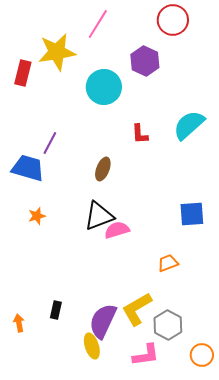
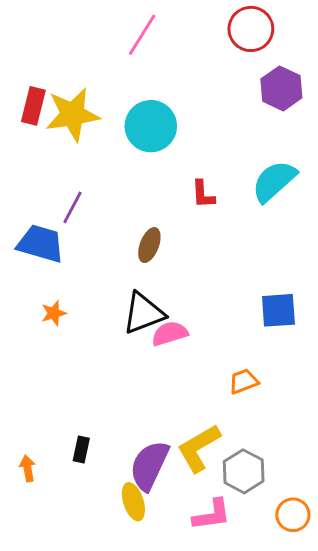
yellow star: (57, 52) -> (73, 115), moved
purple hexagon: (145, 61) -> (281, 88), moved

